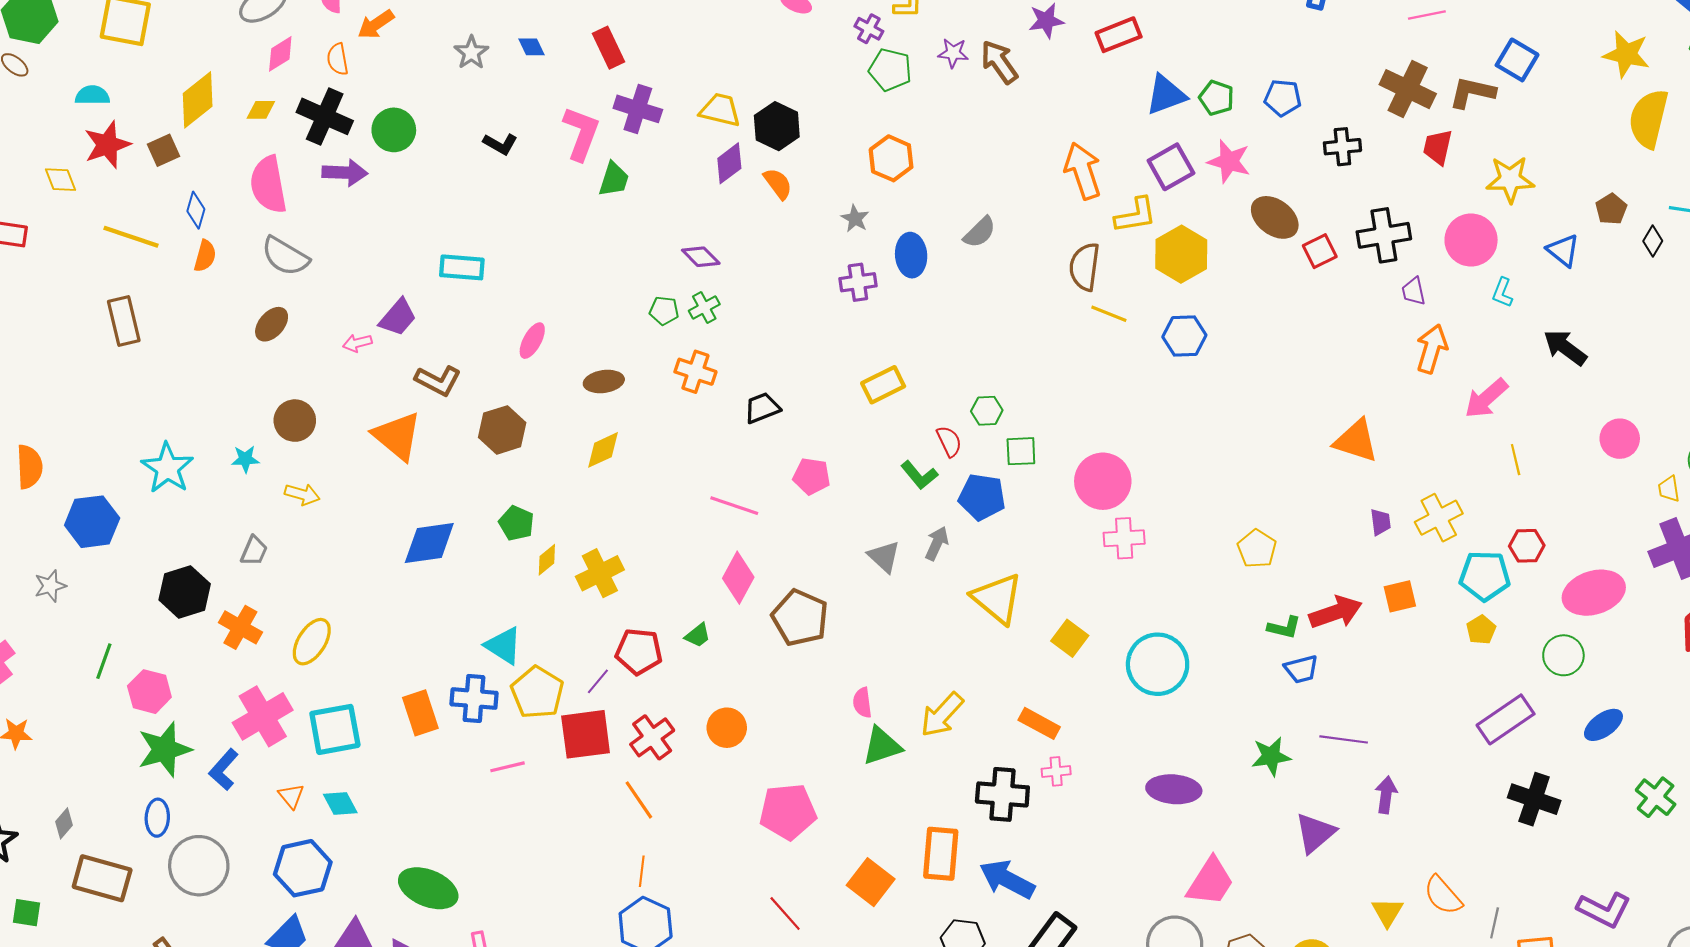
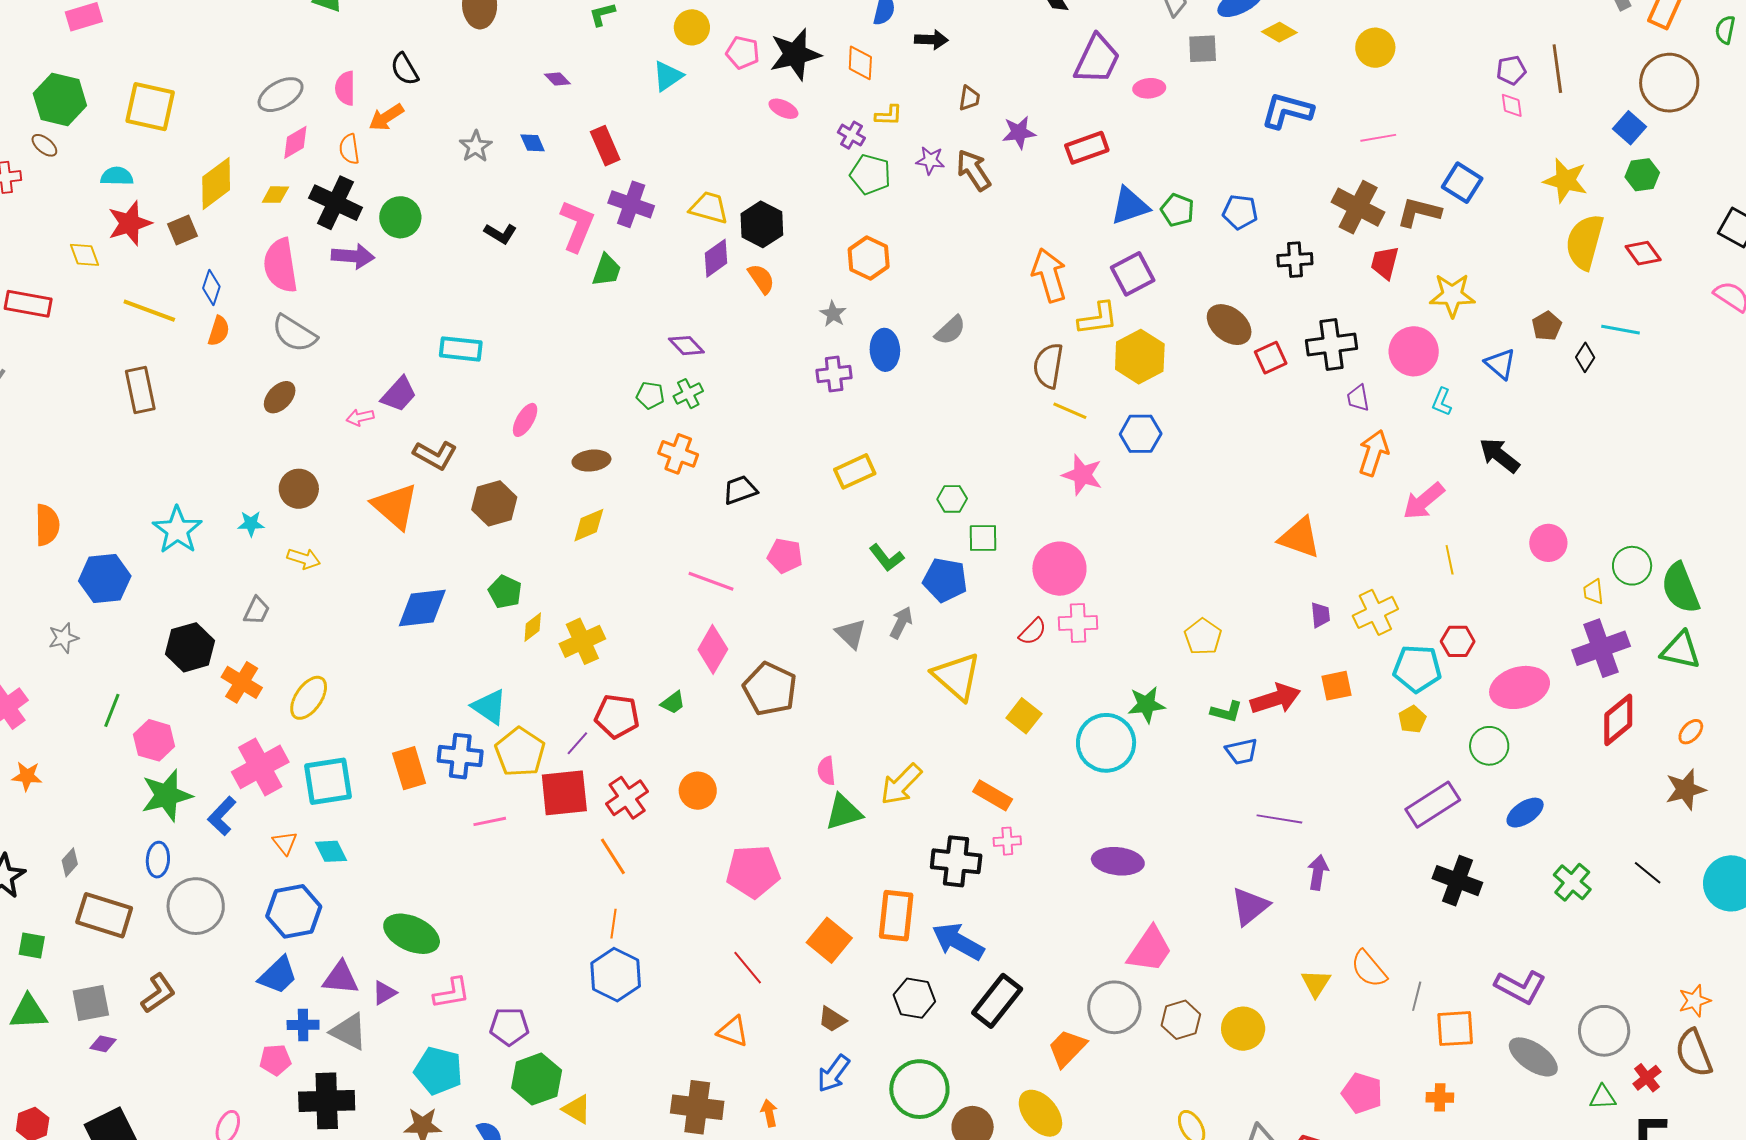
pink star: (1229, 161) -> (1082, 475), moved
red semicircle: (949, 441) -> (1033, 632), moved, turned 68
green star: (1271, 756) -> (1146, 705), moved

